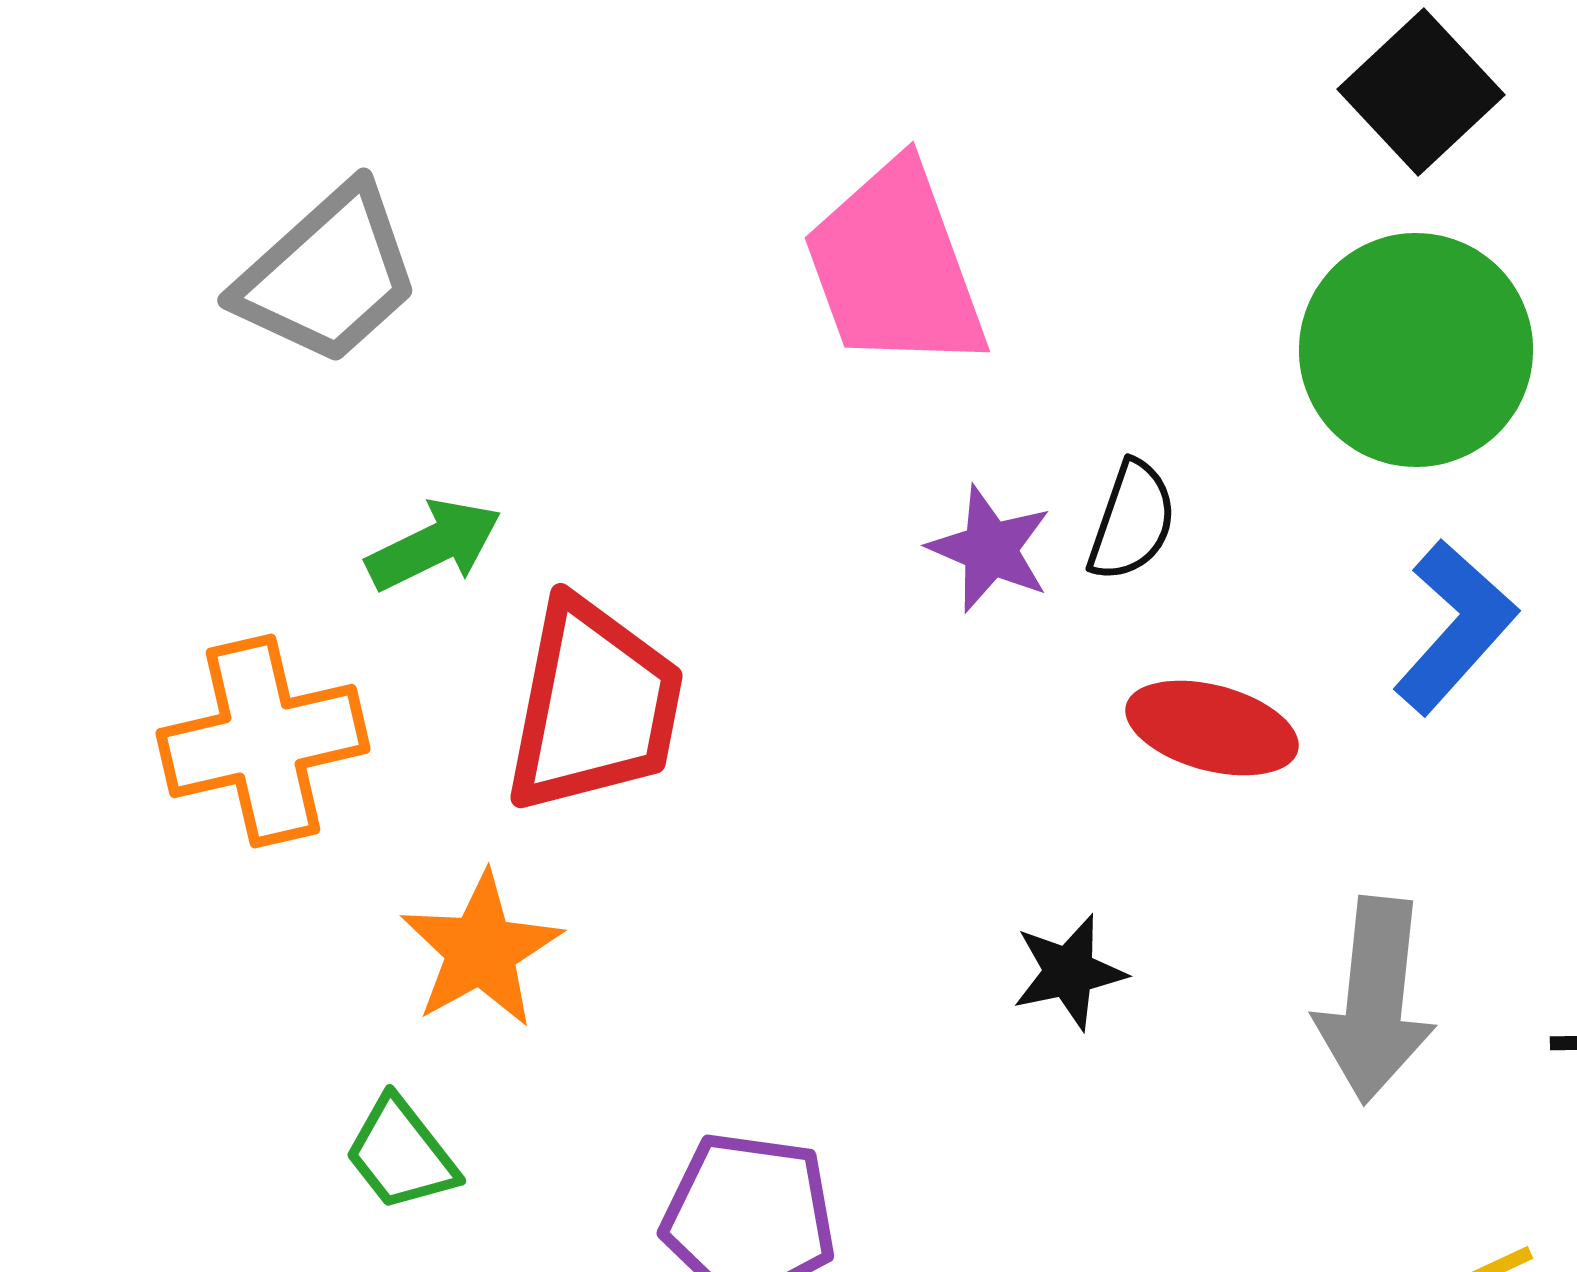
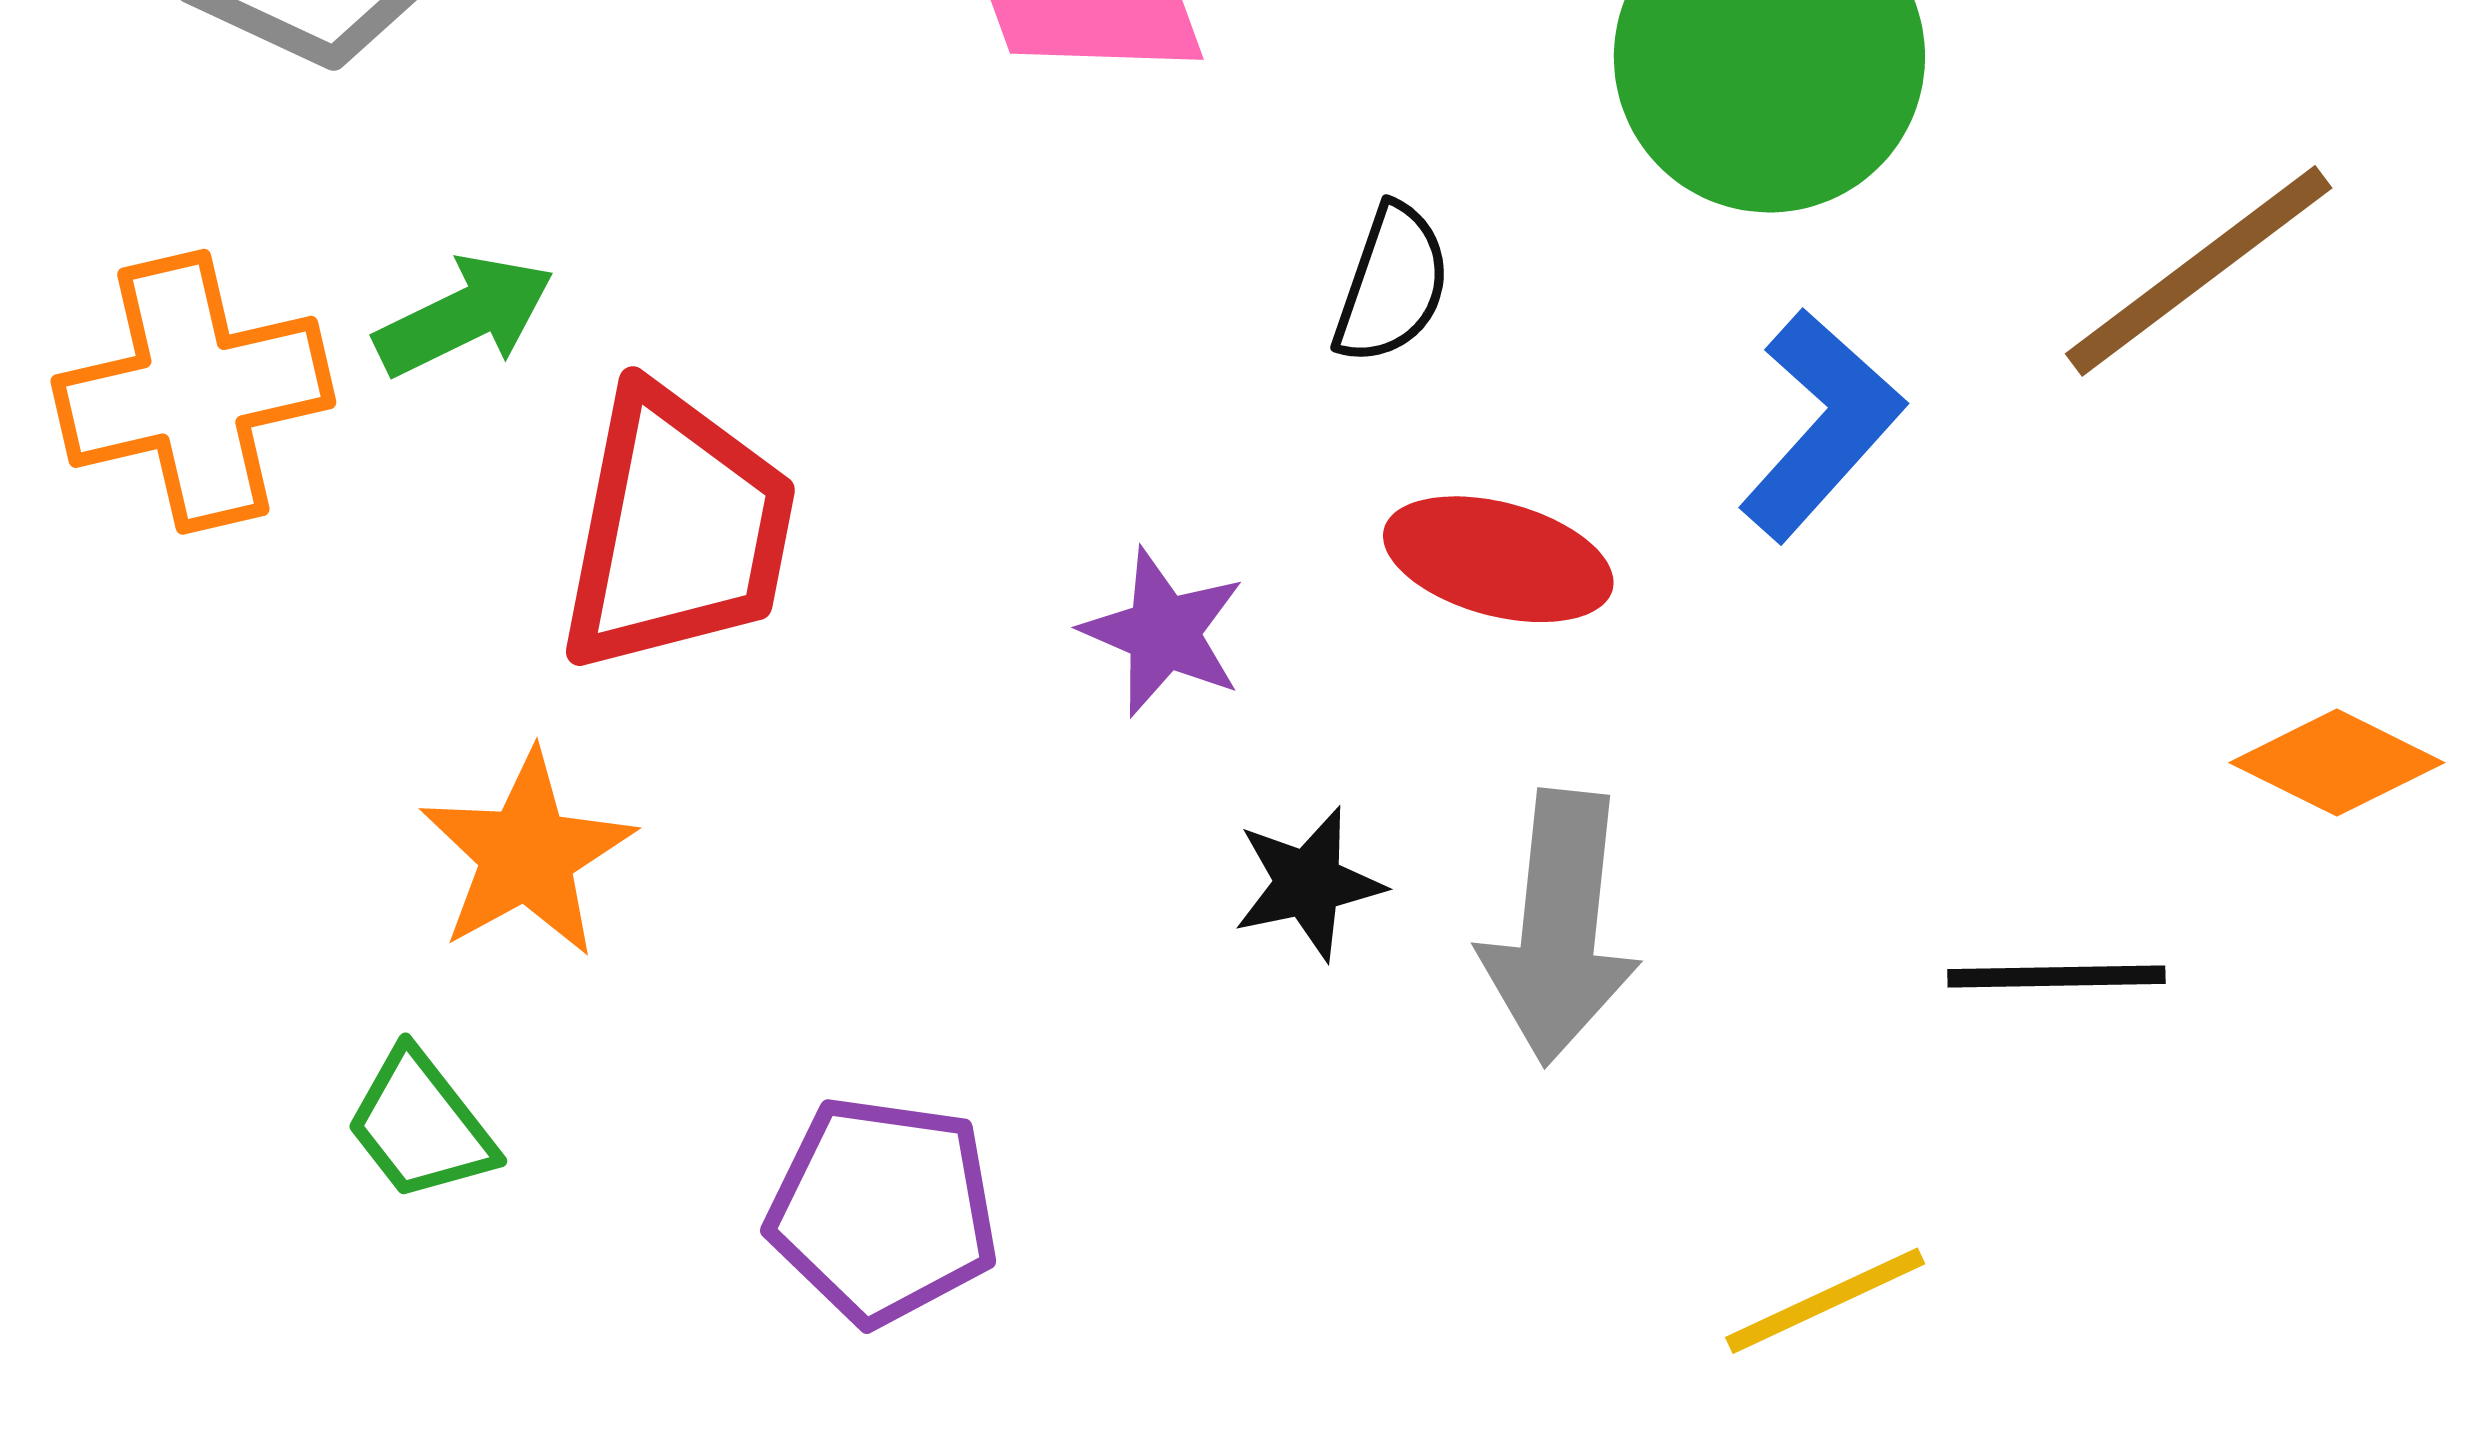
purple star: (990, 549) -> (1163, 632), moved
orange cross: (263, 741) -> (193, 392), moved
gray arrow: (1375, 1000) -> (1559, 927), moved

